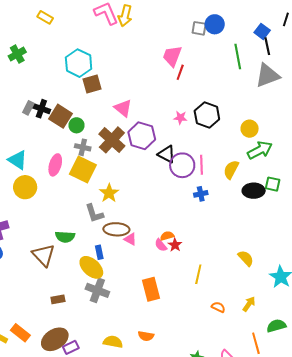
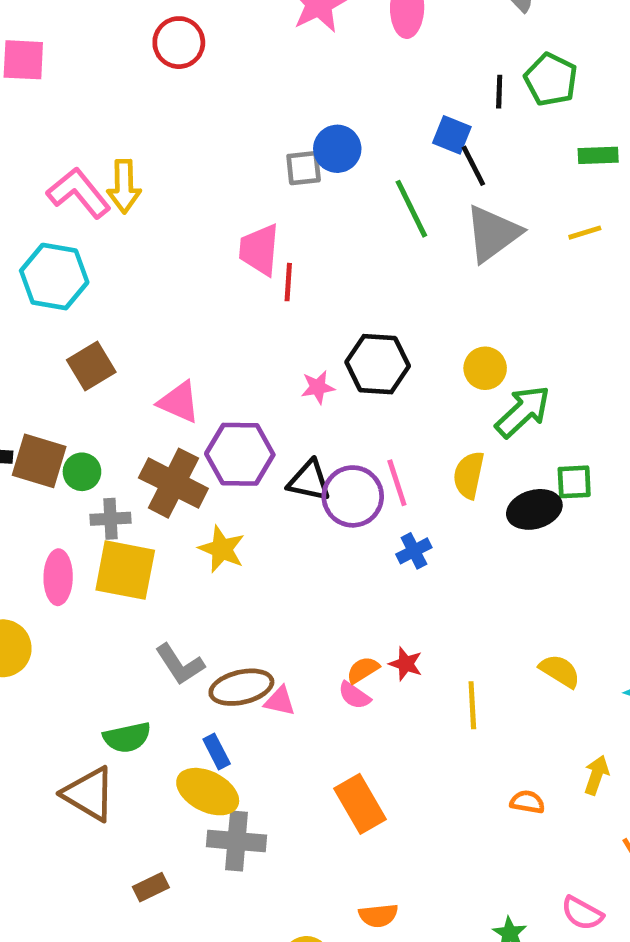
cyan hexagon: (79, 63) -> (54, 277), moved
yellow star: (109, 193) -> (222, 549), moved
red star: (175, 245) -> (406, 664), moved
yellow line: (198, 274) -> (472, 705), moved

